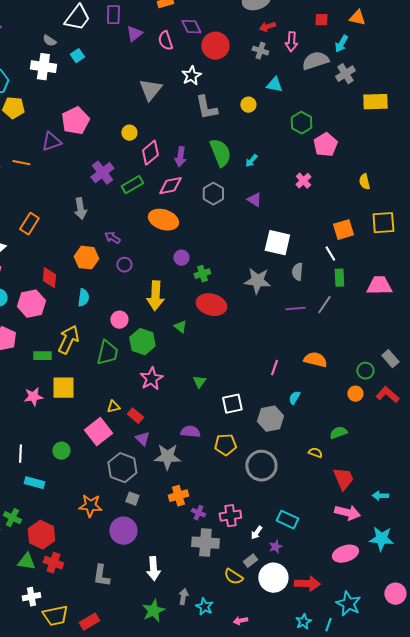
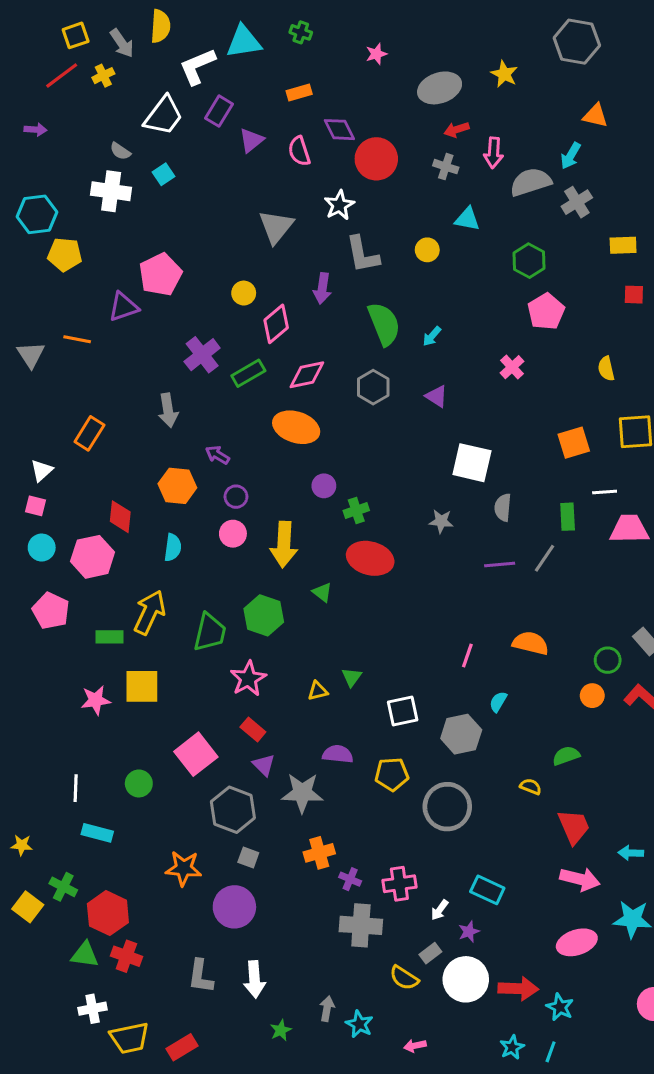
purple rectangle: (113, 15) -> (219, 111), turned 30
red square: (321, 20) -> (634, 295), moved
yellow rectangle: (375, 102) -> (623, 245), size x0.7
green hexagon: (301, 123) -> (529, 261), moved
purple arrow: (180, 157) -> (322, 288), moved
white line: (330, 254) -> (605, 492), moved, turned -63
gray star: (257, 281) -> (441, 521), size x0.6
pink circle: (119, 320) -> (233, 534), moved
pink star: (151, 379) -> (248, 679), moved
yellow triangle: (113, 407) -> (318, 691), moved
white arrow: (153, 569) -> (254, 979), moved
cyan star: (348, 604) -> (560, 1007), moved, size x0.7
green star: (153, 611) -> (281, 1030), size x0.6

